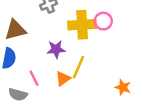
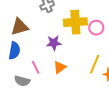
pink circle: (103, 21) -> (96, 28), moved
yellow line: (78, 67) -> (95, 64), moved

